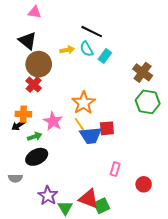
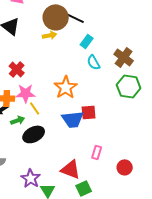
cyan semicircle: (87, 49) -> (94, 62), moved
brown circle: (39, 64) -> (56, 17), moved
pink star: (53, 121) -> (26, 93), moved, turned -30
yellow line: (79, 124) -> (35, 108), moved
black ellipse: (37, 157) -> (34, 134), moved
red triangle: (89, 199) -> (71, 169), moved

